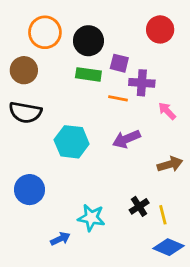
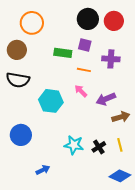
black circle: (88, 41) -> (88, 19), moved
purple cross: (142, 83) -> (111, 59), moved
pink arrow: (167, 111) -> (81, 91), moved
purple arrow: (126, 139) -> (106, 99), moved
yellow line: (163, 215) -> (120, 145), moved
cyan star: (91, 218) -> (74, 145), moved

